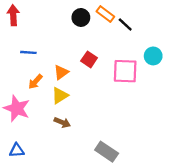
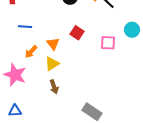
pink square: (125, 71) -> (108, 43), size x0.7
orange triangle: (61, 72) -> (53, 44), turned -32
brown arrow: (62, 122) -> (54, 87), turned 48

